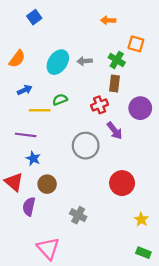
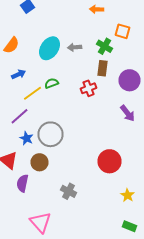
purple circle: (140, 108) -> (130, 80), moved
yellow line: (40, 110) -> (32, 93), turned -36
purple arrow: (115, 131) -> (128, 113), moved
purple line: (26, 135) -> (20, 116), turned -48
gray circle: (86, 146) -> (50, 134), moved

